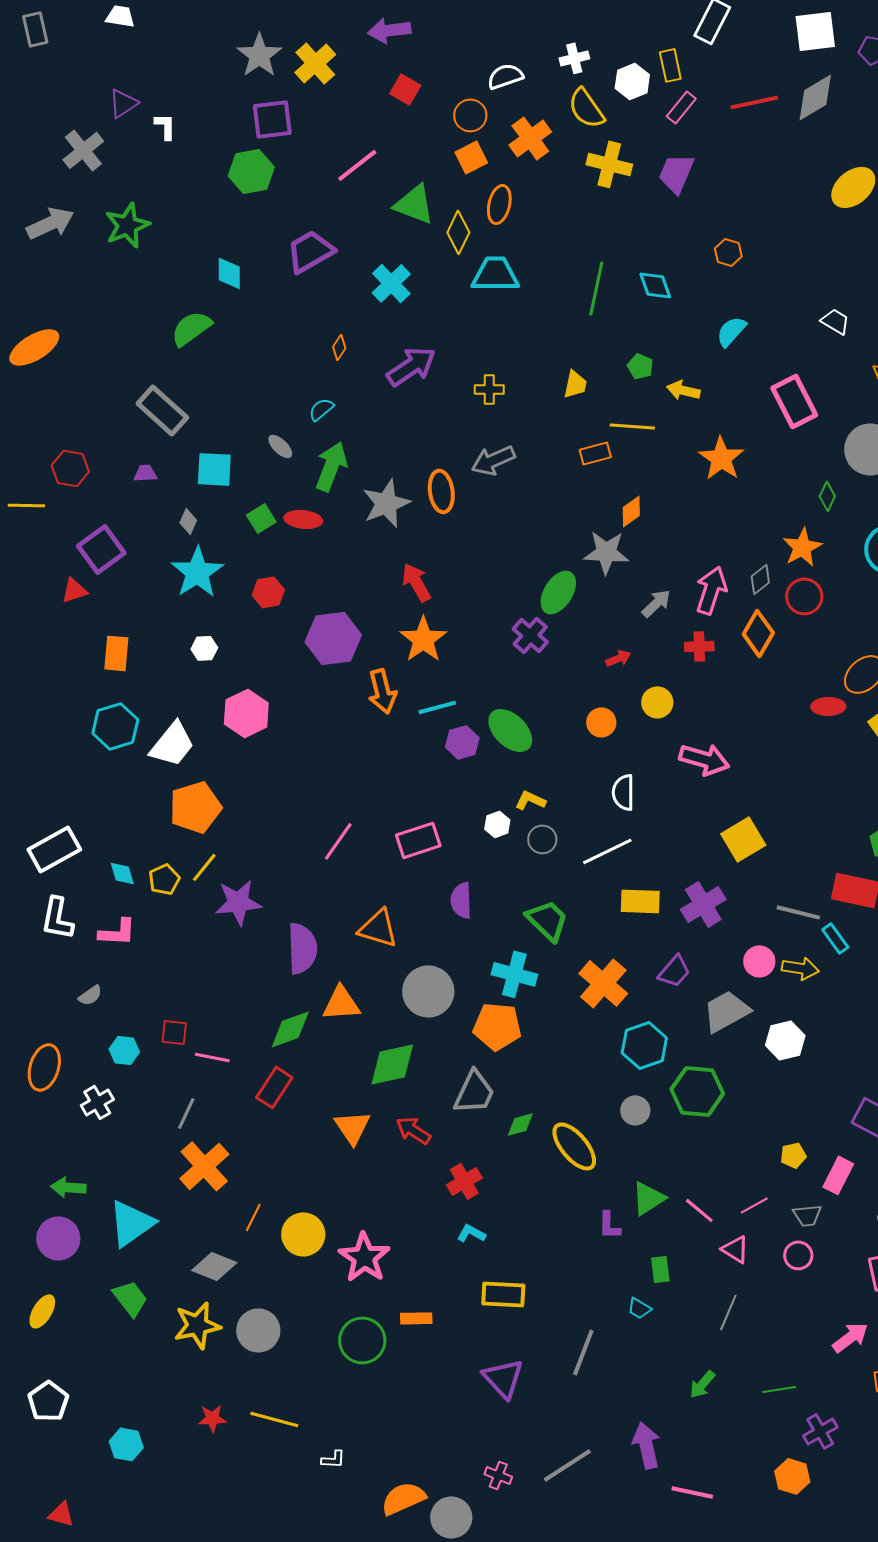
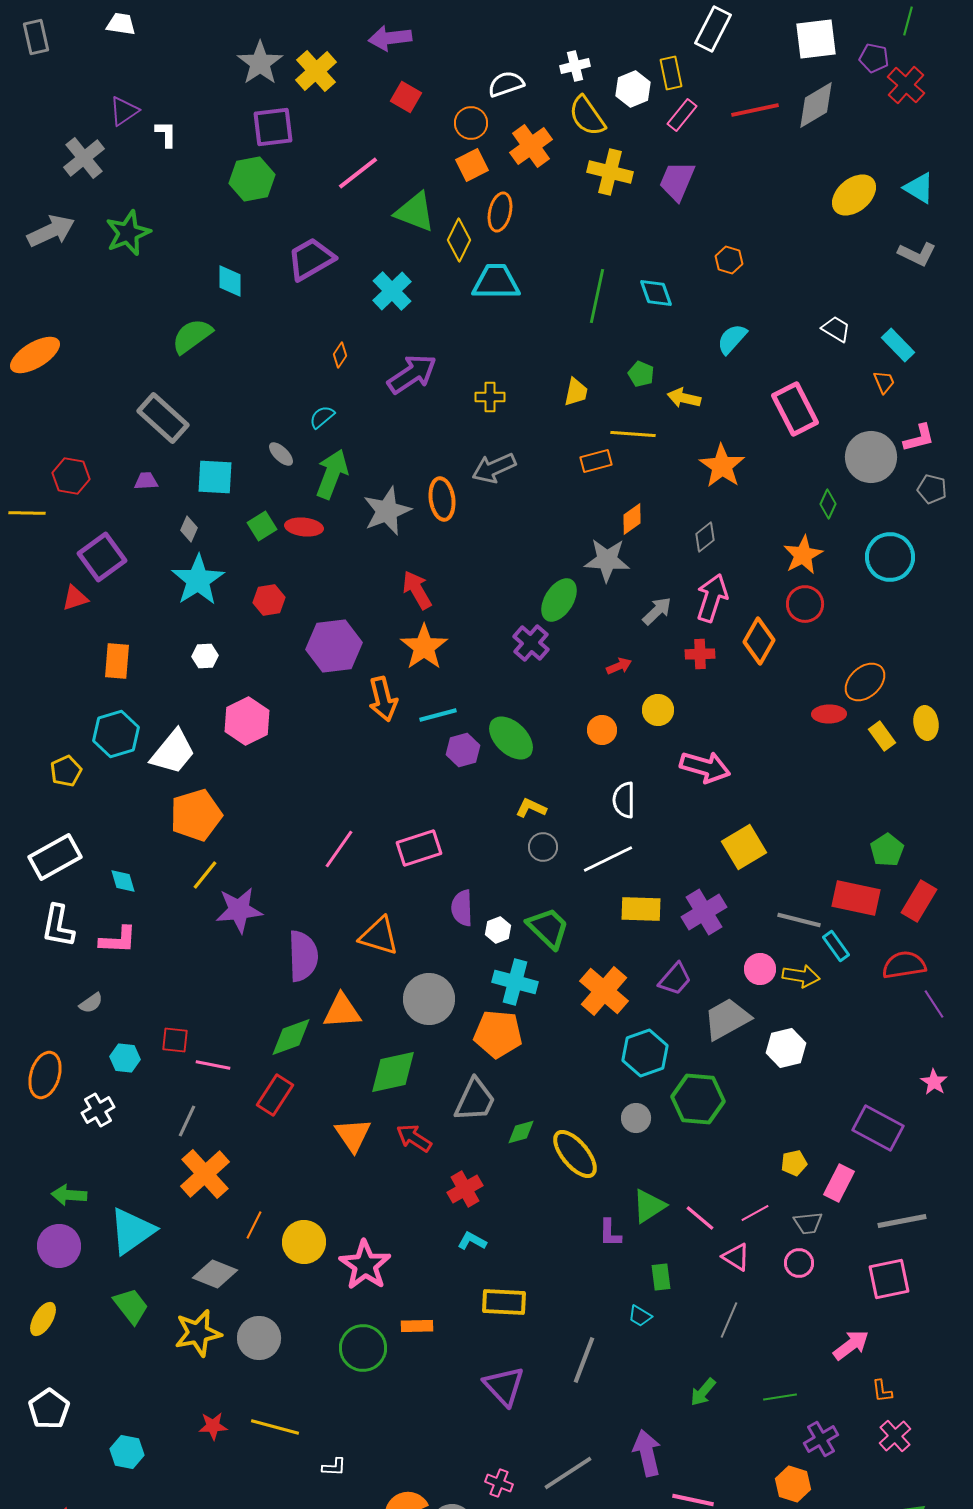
gray diamond: (760, 579) -> (705, 537), moved
white hexagon: (497, 824) -> (498, 930), moved
yellow pentagon: (164, 879) -> (66, 771), moved

